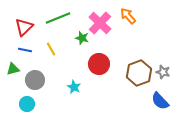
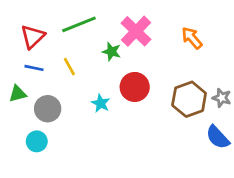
orange arrow: (128, 16) -> (192, 38), moved
cyan star: (74, 87) -> (101, 103), moved

